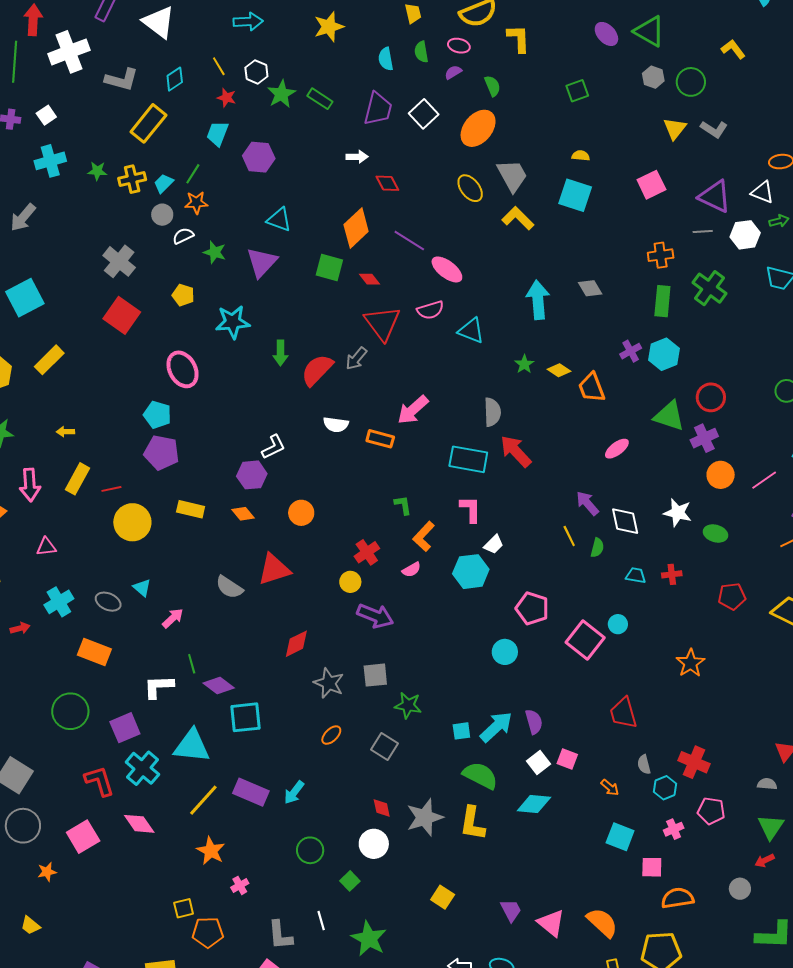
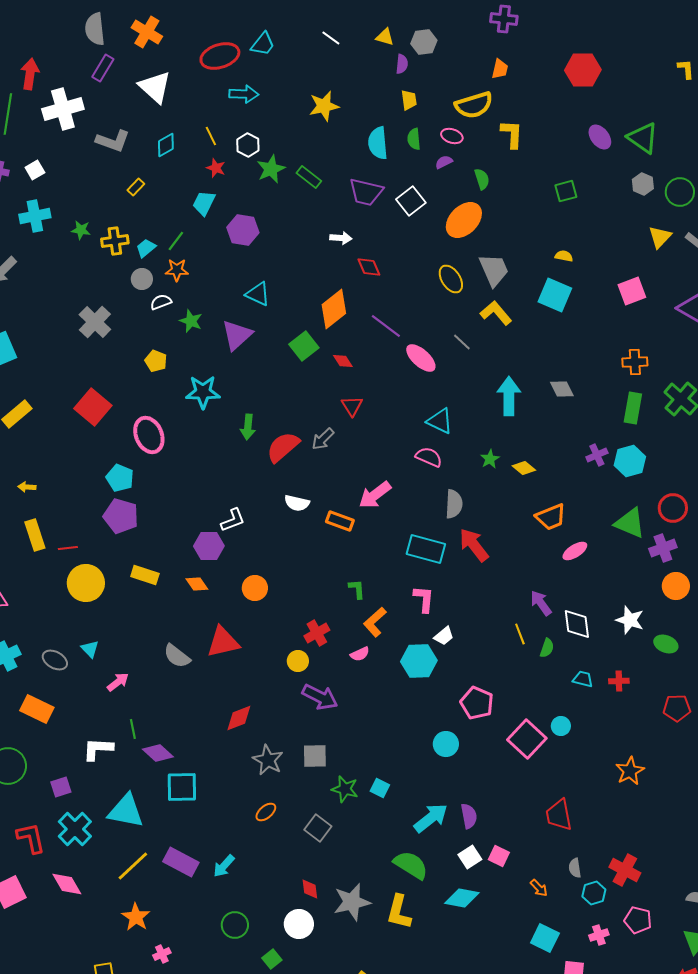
cyan semicircle: (386, 59) -> (378, 143), size x1.4
purple trapezoid: (378, 109) -> (366, 192), turned 84
yellow rectangle: (148, 123) -> (136, 187), size x0.5
gray line: (703, 231) -> (462, 342), moved, turned 42
green square: (329, 268) -> (304, 346), turned 32
pink semicircle: (430, 310) -> (429, 457), moved, turned -144
red square: (122, 315) -> (93, 407), moved
red triangle: (382, 323) -> (352, 406), size x0.6
orange trapezoid: (592, 388) -> (551, 517), moved, turned -96
yellow rectangle: (77, 479) -> (35, 535), turned -52
purple square: (125, 728) -> (61, 787), size x0.7
cyan square: (461, 731) -> (380, 788), moved, turned 30

